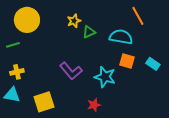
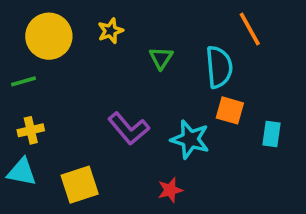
yellow star: (74, 21) -> (110, 31), moved
green triangle: (89, 32) -> (161, 58), turned -32
cyan semicircle: (121, 37) -> (219, 67), turned 75
cyan rectangle: (153, 64) -> (272, 134), moved, turned 64

